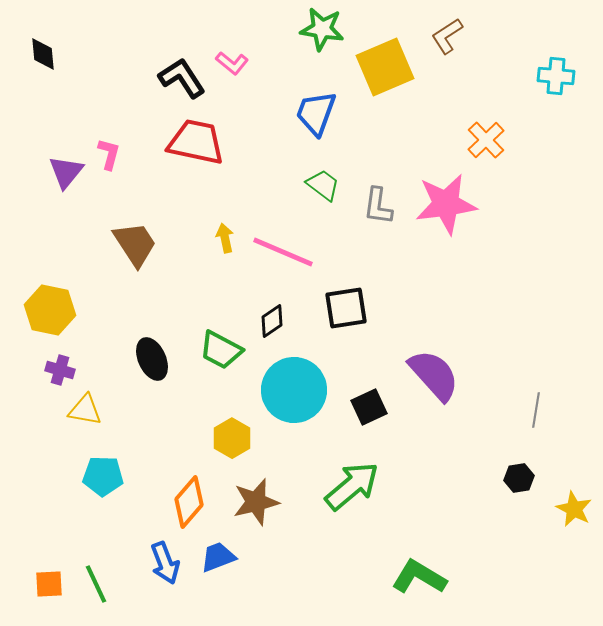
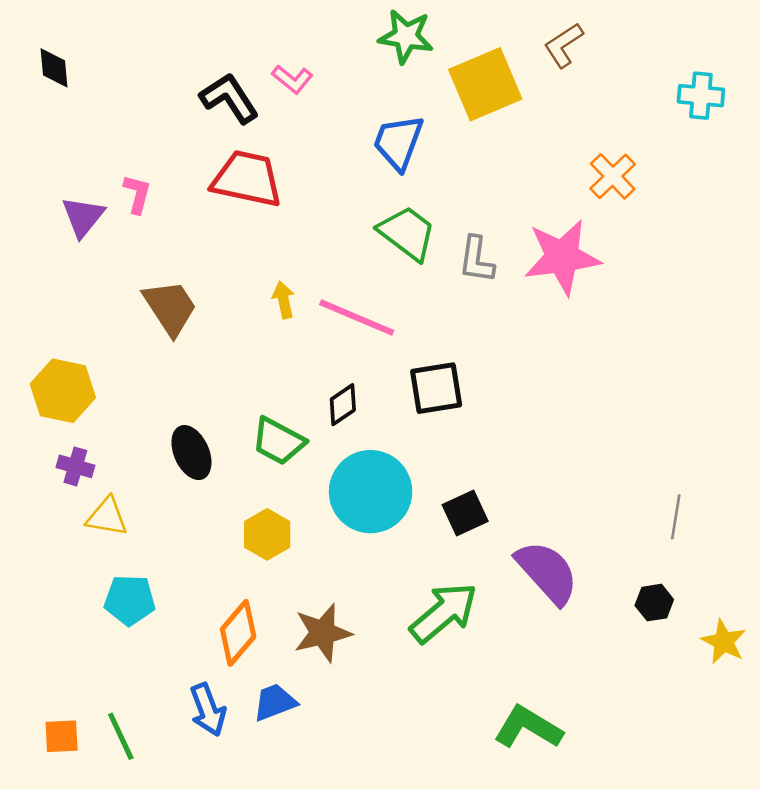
green trapezoid: (323, 185) -> (407, 233), size x1.4
purple semicircle: (434, 375) -> (547, 572), moved
yellow hexagon: (232, 438) -> (267, 534), moved

